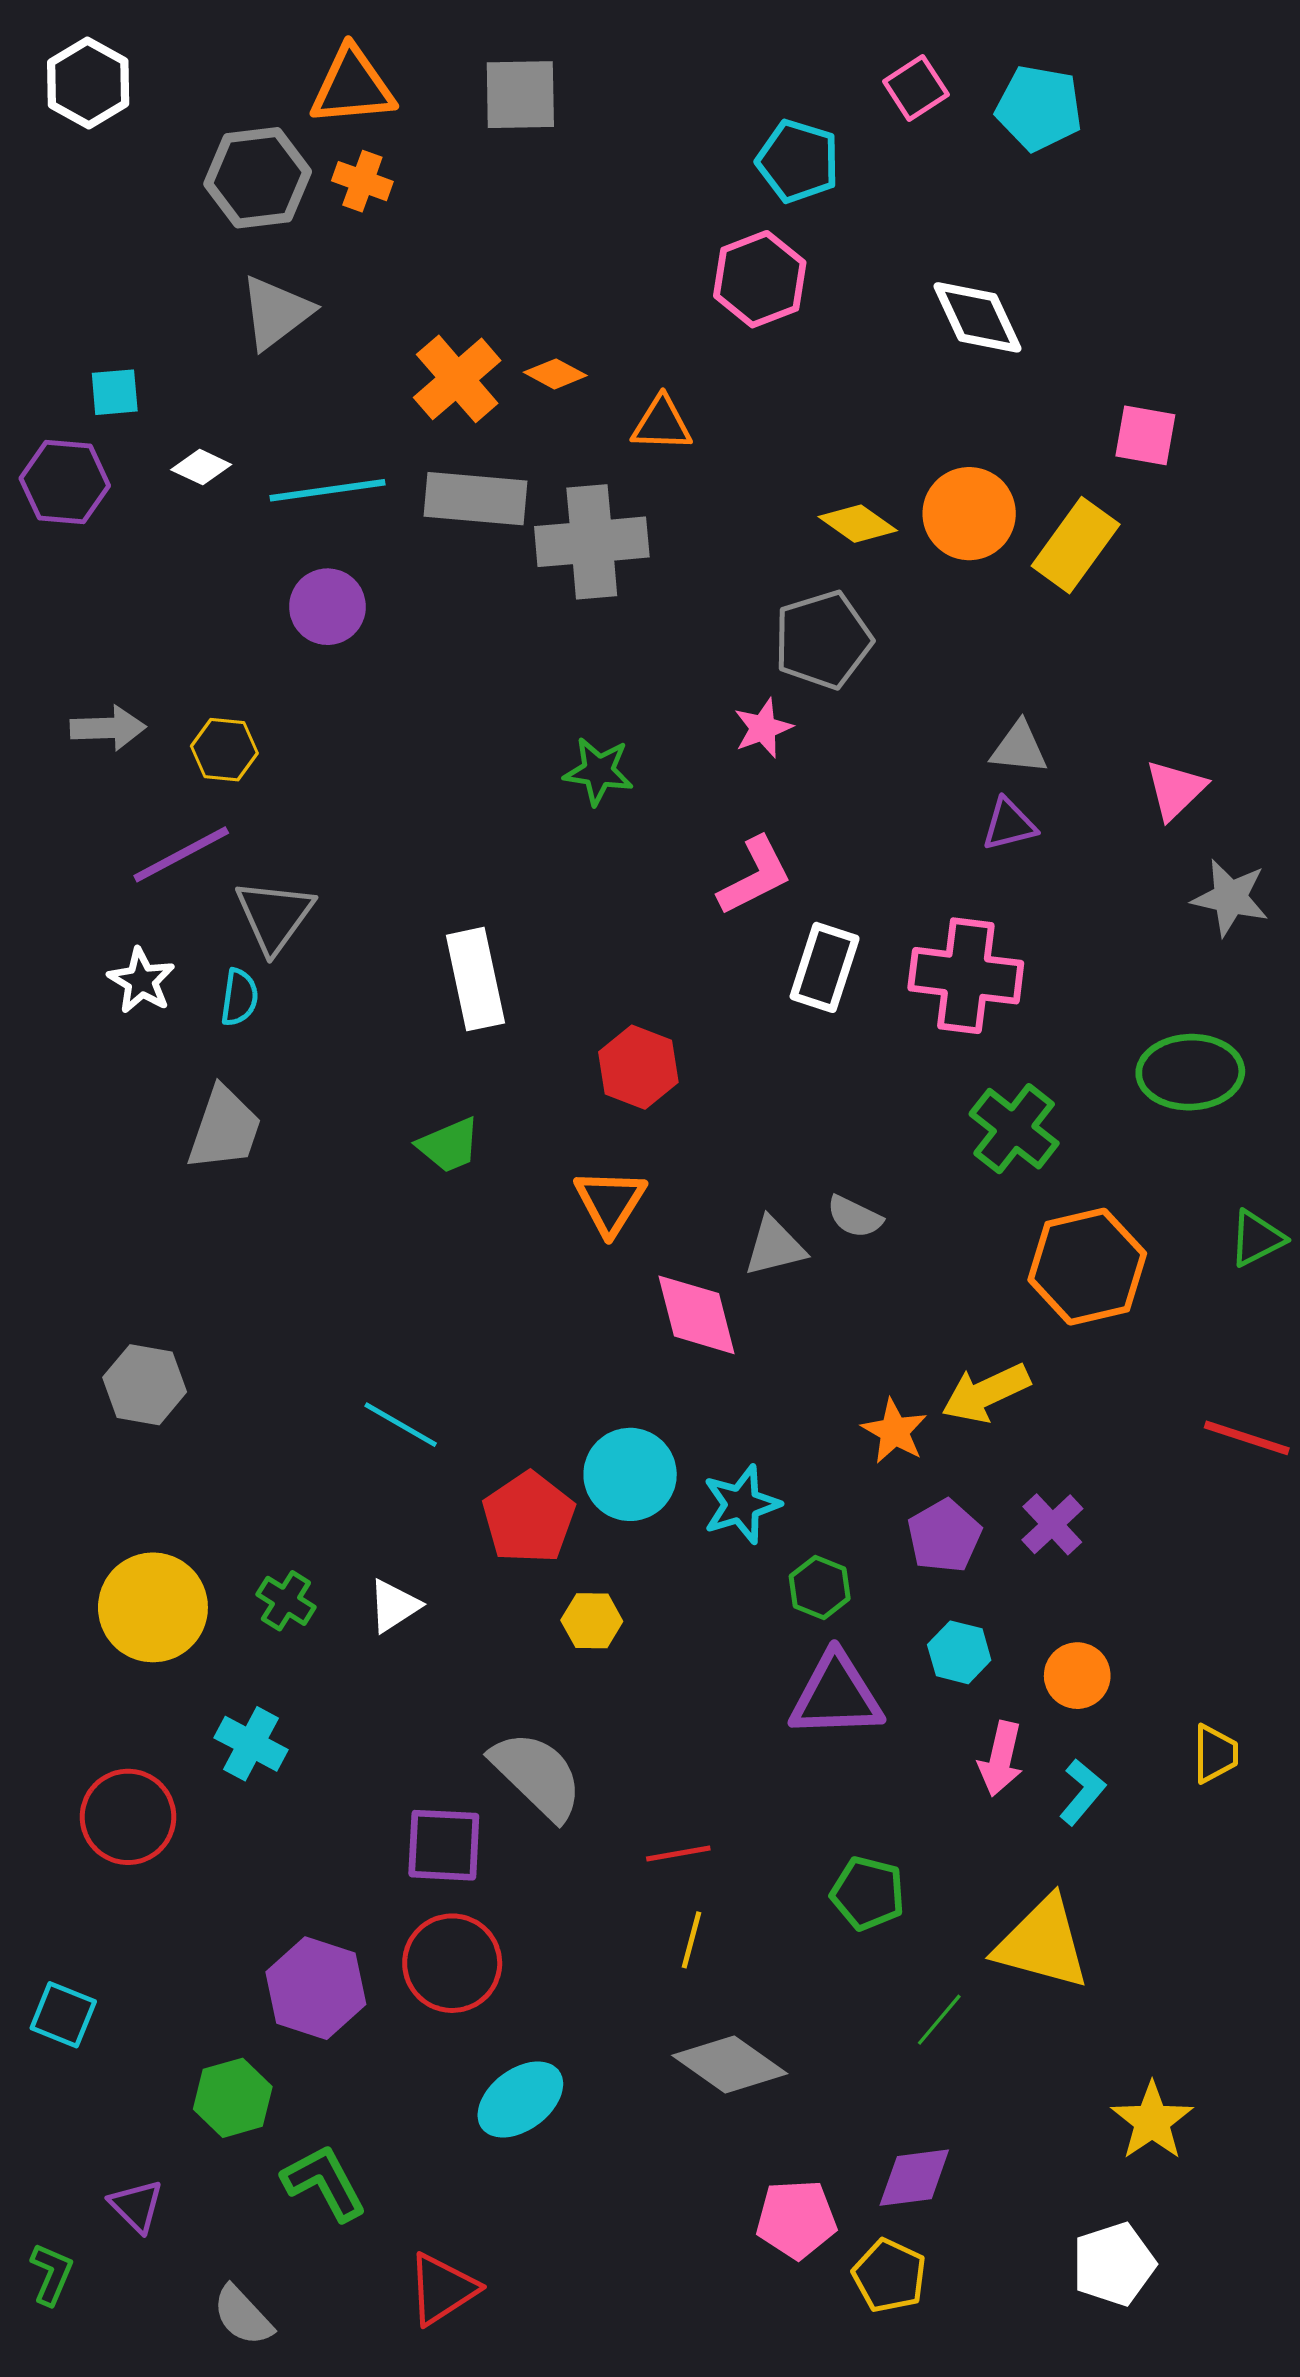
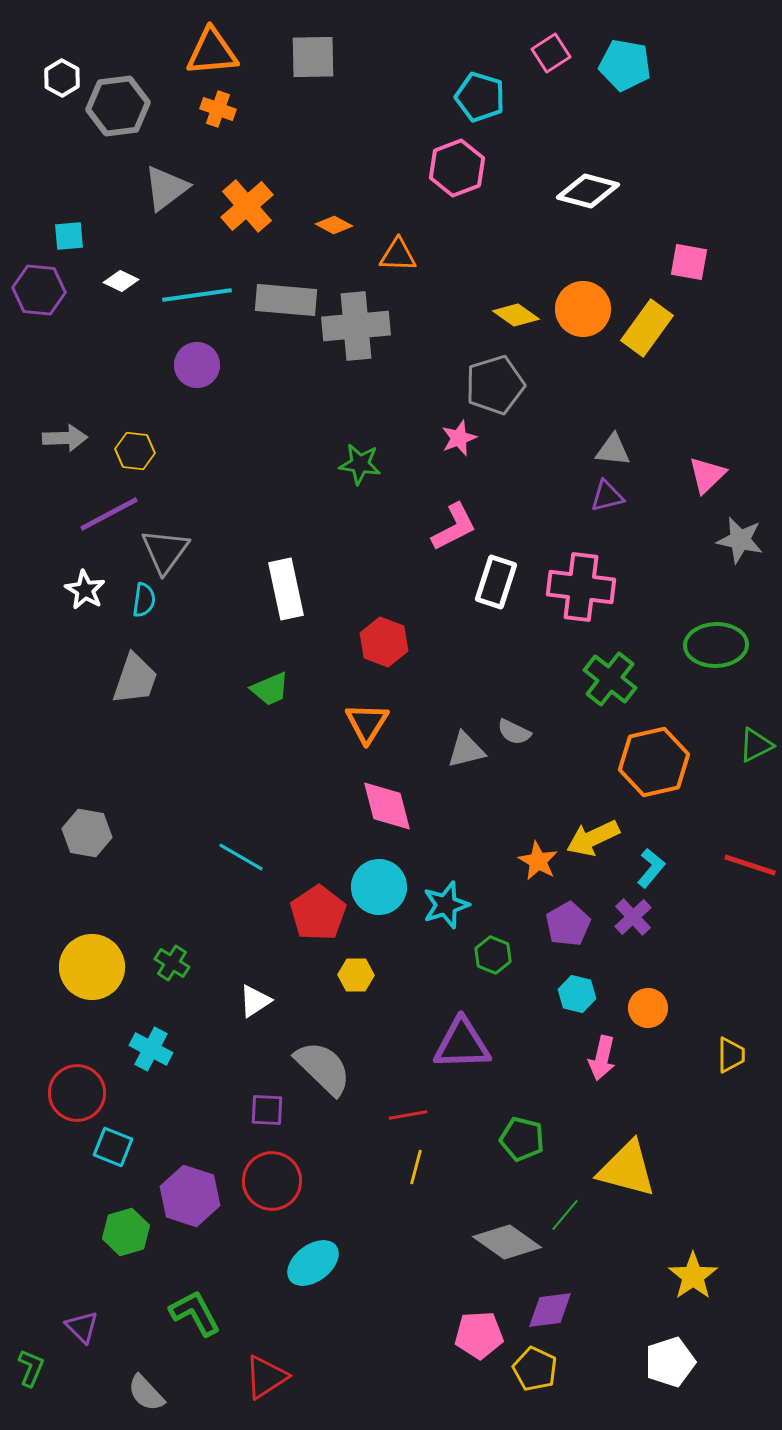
white hexagon: (88, 83) -> (62, 78), moved, size x0.7
gray hexagon: (258, 178) -> (118, 106), moved
white diamond: (977, 317) -> (588, 191), turned -50
orange cross: (457, 379) -> (247, 206), moved
pink diamond: (697, 1315) -> (387, 806), moved
white triangle: (394, 1606) -> (255, 1001), moved
purple triangle: (836, 1696) -> (462, 1044), moved
cyan L-shape: (1082, 1792) -> (651, 868), moved
purple square: (444, 1845) -> (267, 1110), size x0.7
cyan square: (63, 2015) -> (113, 1147), moved
gray diamond: (730, 2065) -> (507, 1242), moved
green hexagon: (233, 2098) -> (126, 1232), moved

